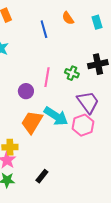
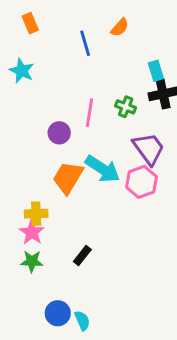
orange semicircle: (68, 18) -> (120, 27), turned -104
cyan rectangle: (97, 22) -> (156, 71), moved

